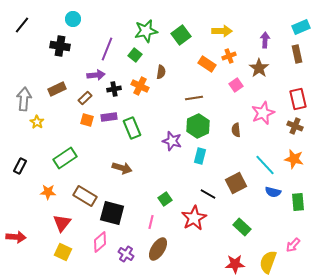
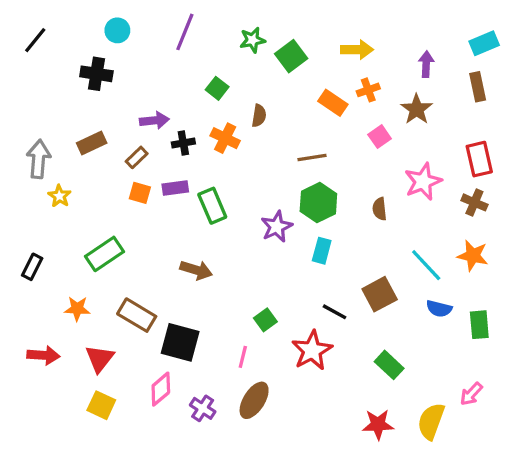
green star: (146, 31) -> (252, 40), moved, size x0.7
purple line: (107, 49) -> (185, 32), moved
purple star: (172, 141) -> (277, 227), turned 30
red arrow: (16, 237) -> (43, 355), moved

